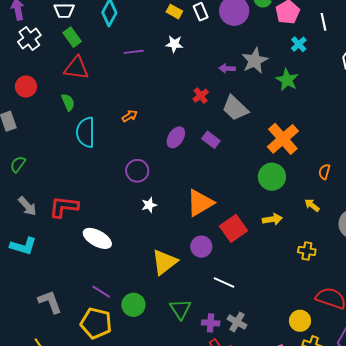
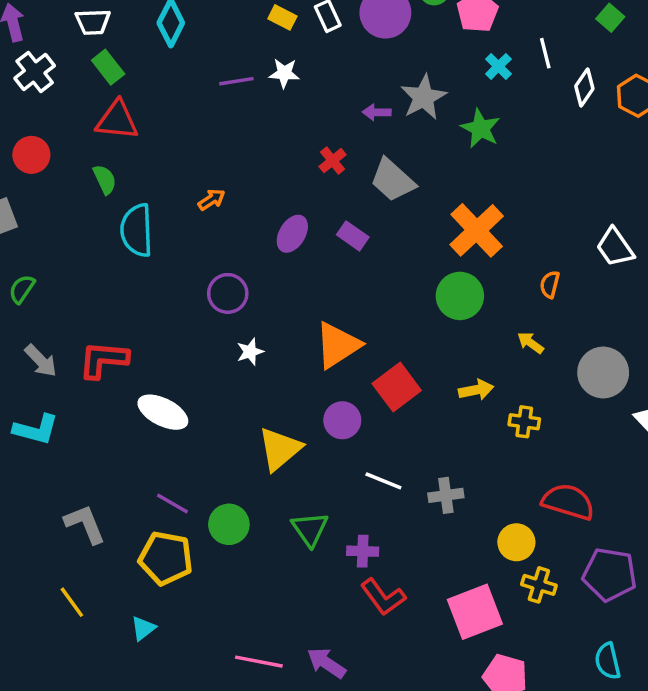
white line: (324, 22) -> (545, 53), moved
purple line: (134, 52) -> (236, 81), moved
yellow arrow: (272, 219) -> (476, 390), moved
gray cross: (237, 322) -> (446, 495), moved, turned -36

